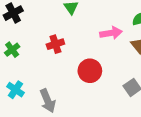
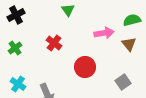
red cross: (55, 44) -> (54, 43), turned -35

